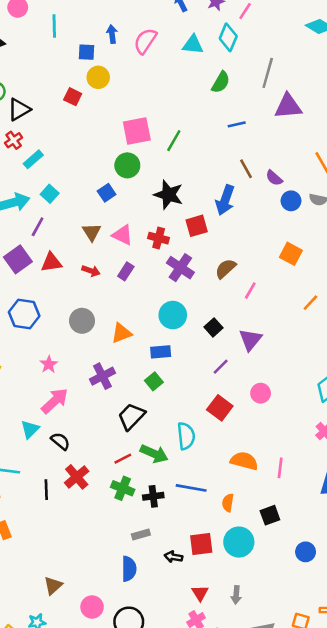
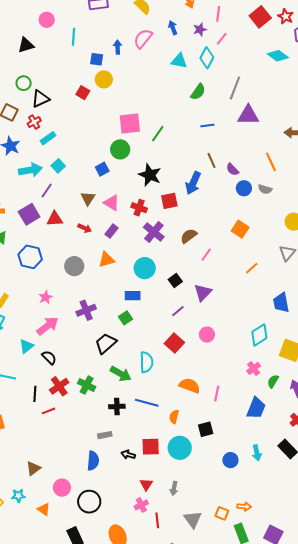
pink semicircle: (145, 41) -> (143, 39), moved
orange triangle: (121, 333) -> (106, 260), moved
red line: (123, 459) -> (49, 411), moved
green cross: (123, 488) -> (87, 385), moved

